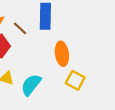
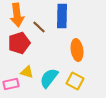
yellow square: (75, 80) -> (75, 81), moved

